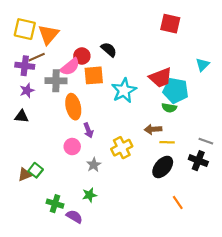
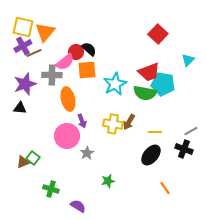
red square: (170, 24) -> (158, 34), moved, turned 30
black semicircle: (109, 50) -> (89, 49), moved
purple cross: (25, 66) -> (23, 46), moved, turned -36
purple star: (27, 90) -> (25, 84), size x1.6
green semicircle: (169, 108) -> (145, 93), moved, size x1.6
brown arrow: (153, 129) -> (129, 122), moved, turned -56
gray line: (206, 141) -> (191, 131), turned -48
pink circle: (72, 147) -> (67, 136), size x1.6
yellow cross: (122, 148) -> (113, 124), moved, turned 36
green star: (89, 195) -> (108, 181), moved
purple semicircle: (74, 217) -> (78, 206), moved

